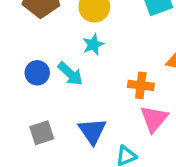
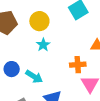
cyan arrow: (70, 74) -> (34, 77), moved

